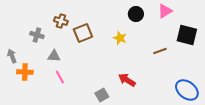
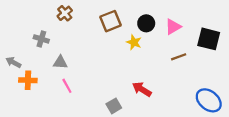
pink triangle: (165, 11) -> (173, 27), moved
black circle: (136, 14) -> (146, 23), moved
brown cross: (61, 21) -> (65, 13), moved, turned 32
brown square: (83, 33) -> (111, 21), moved
gray arrow: (12, 56) -> (13, 62), turned -40

